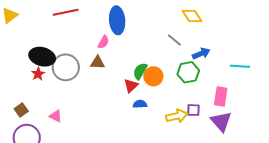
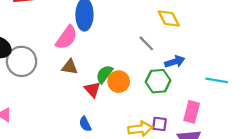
pink semicircle: (103, 42) -> (67, 38), size x1.6
brown triangle: (98, 62) -> (70, 67), moved
red triangle: (131, 86) -> (92, 89), turned -35
blue semicircle: (140, 104) -> (85, 124), moved, turned -120

